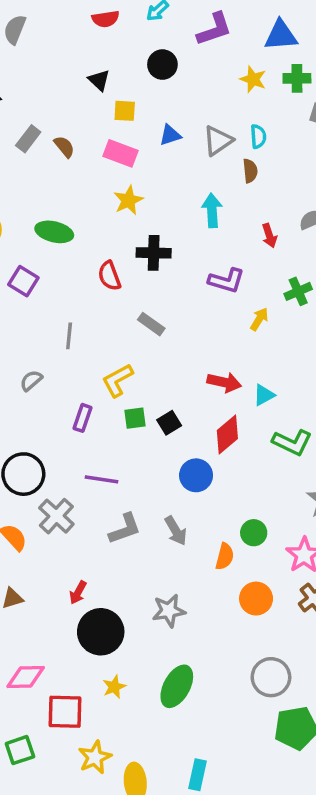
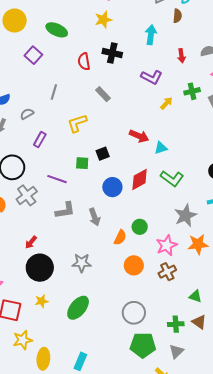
purple rectangle: (83, 418) -> (40, 140), moved
green square: (135, 418) -> (82, 163), moved
red diamond: (227, 434) -> (140, 179), moved

